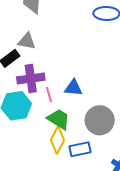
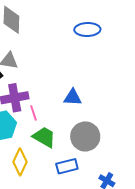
blue triangle: (73, 88) -> (73, 97), moved
yellow diamond: (58, 140) -> (20, 162), moved

